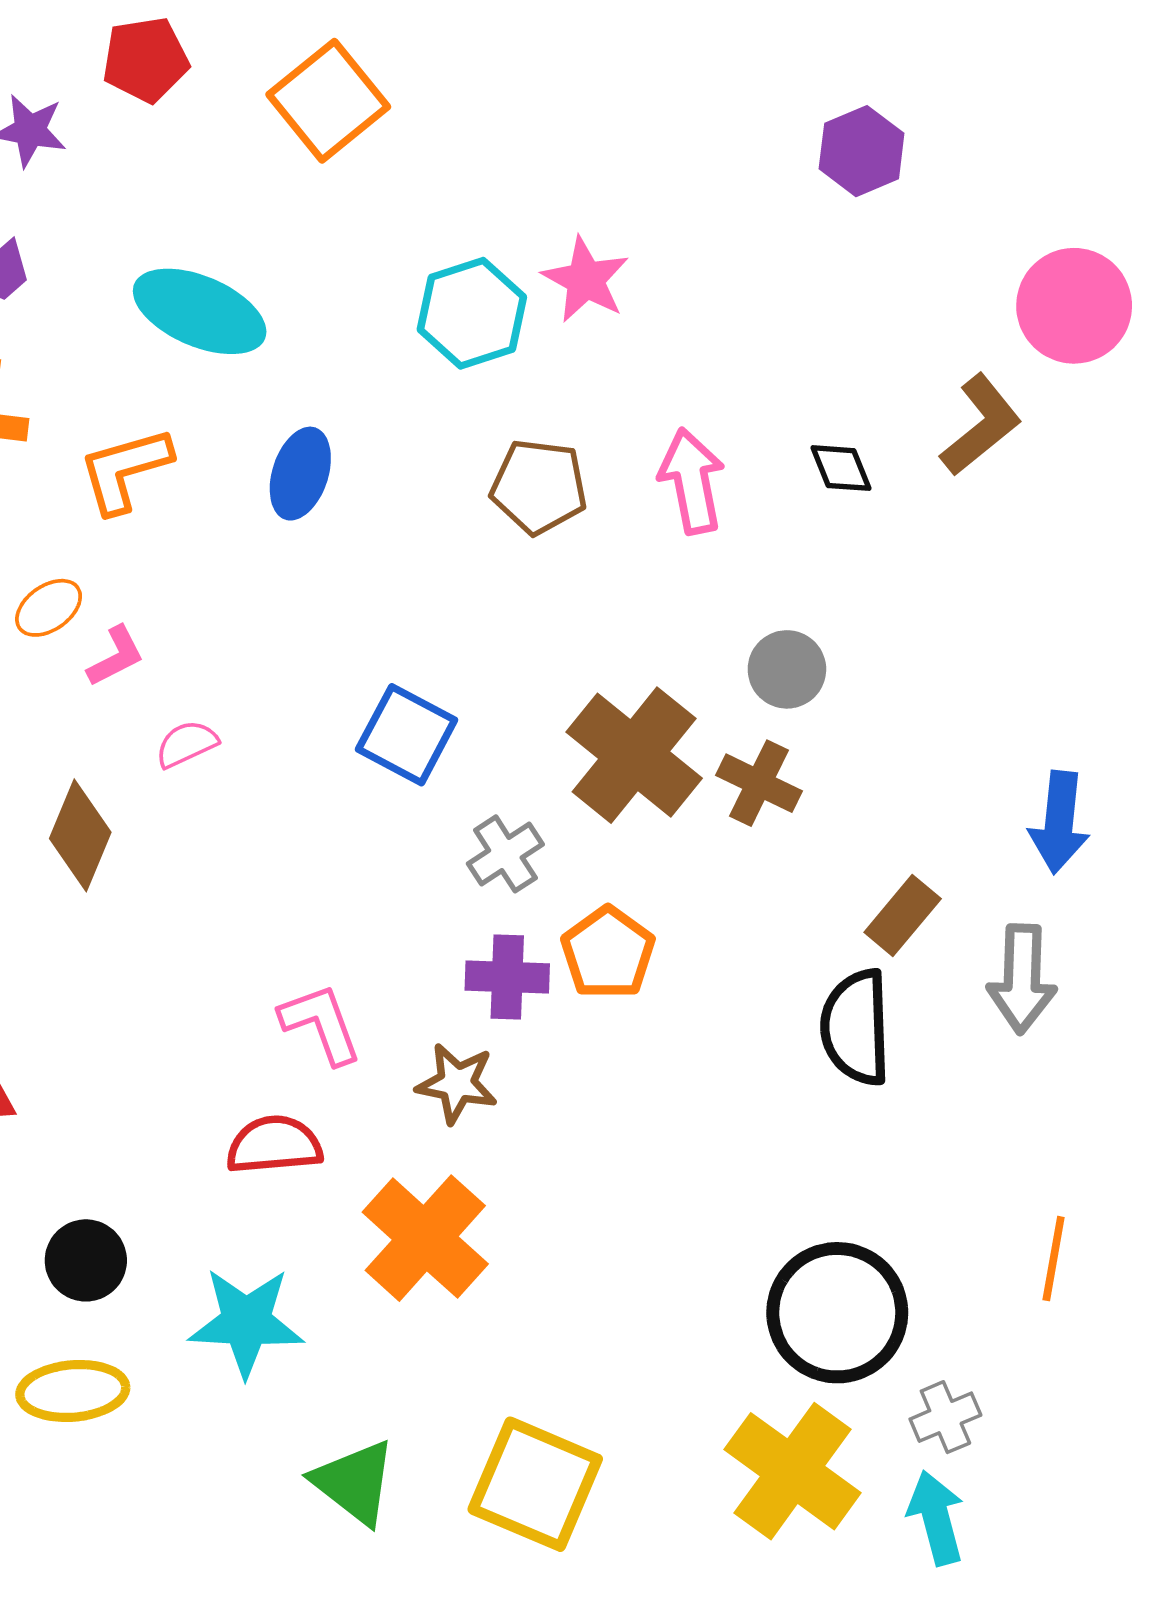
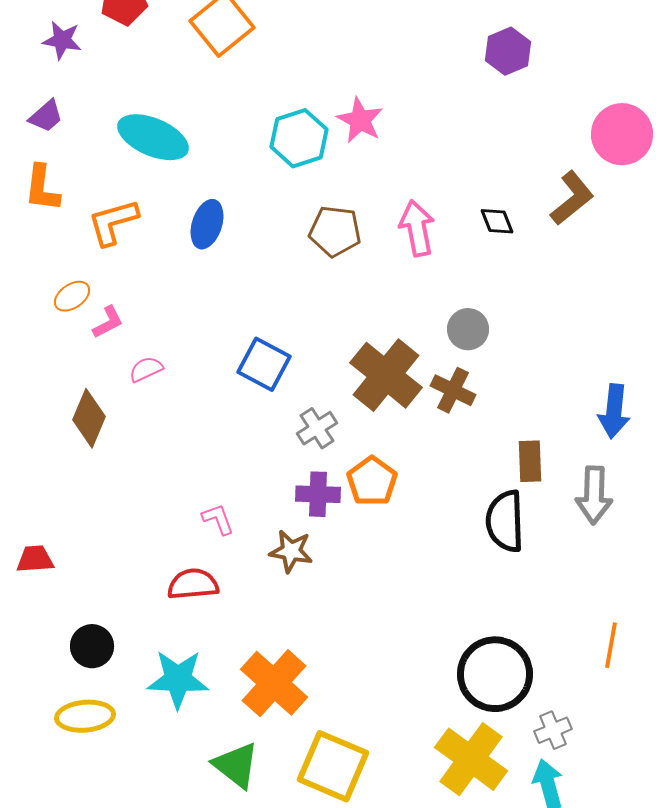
brown rectangle: (903, 916) -> (530, 461), turned -42
pink L-shape: (321, 1024) -> (218, 519), size x0.7
orange cross: (425, 1238) -> (274, 683), moved

